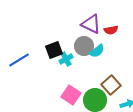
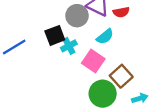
gray circle: (84, 46) -> (77, 16), moved
pink square: (71, 95) -> (93, 61), moved

